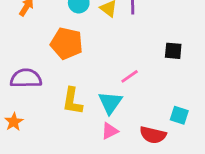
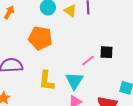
black square: (173, 51) -> (106, 52), moved

